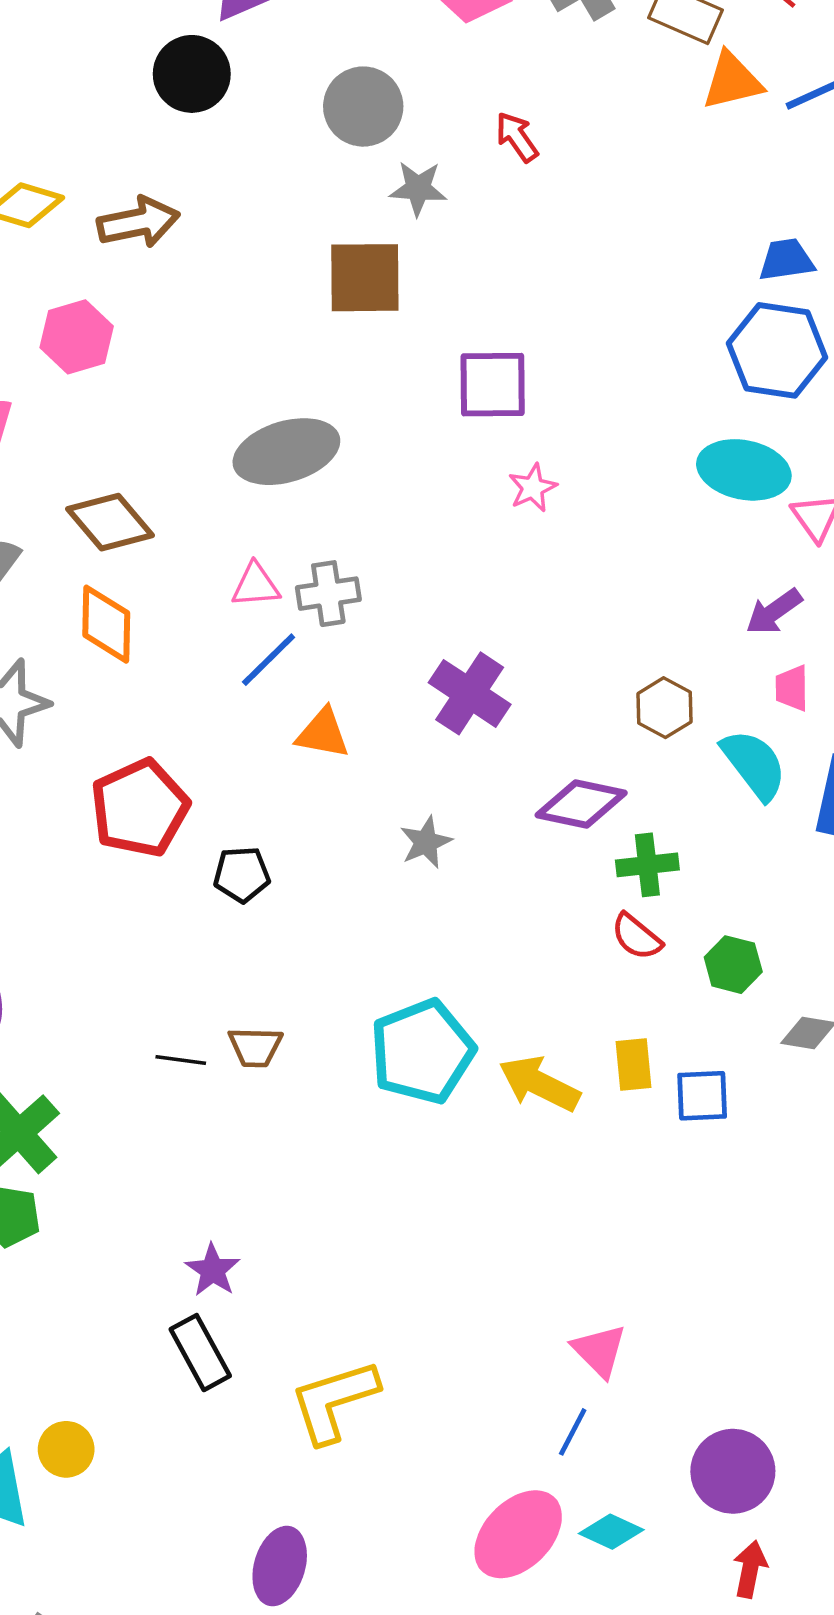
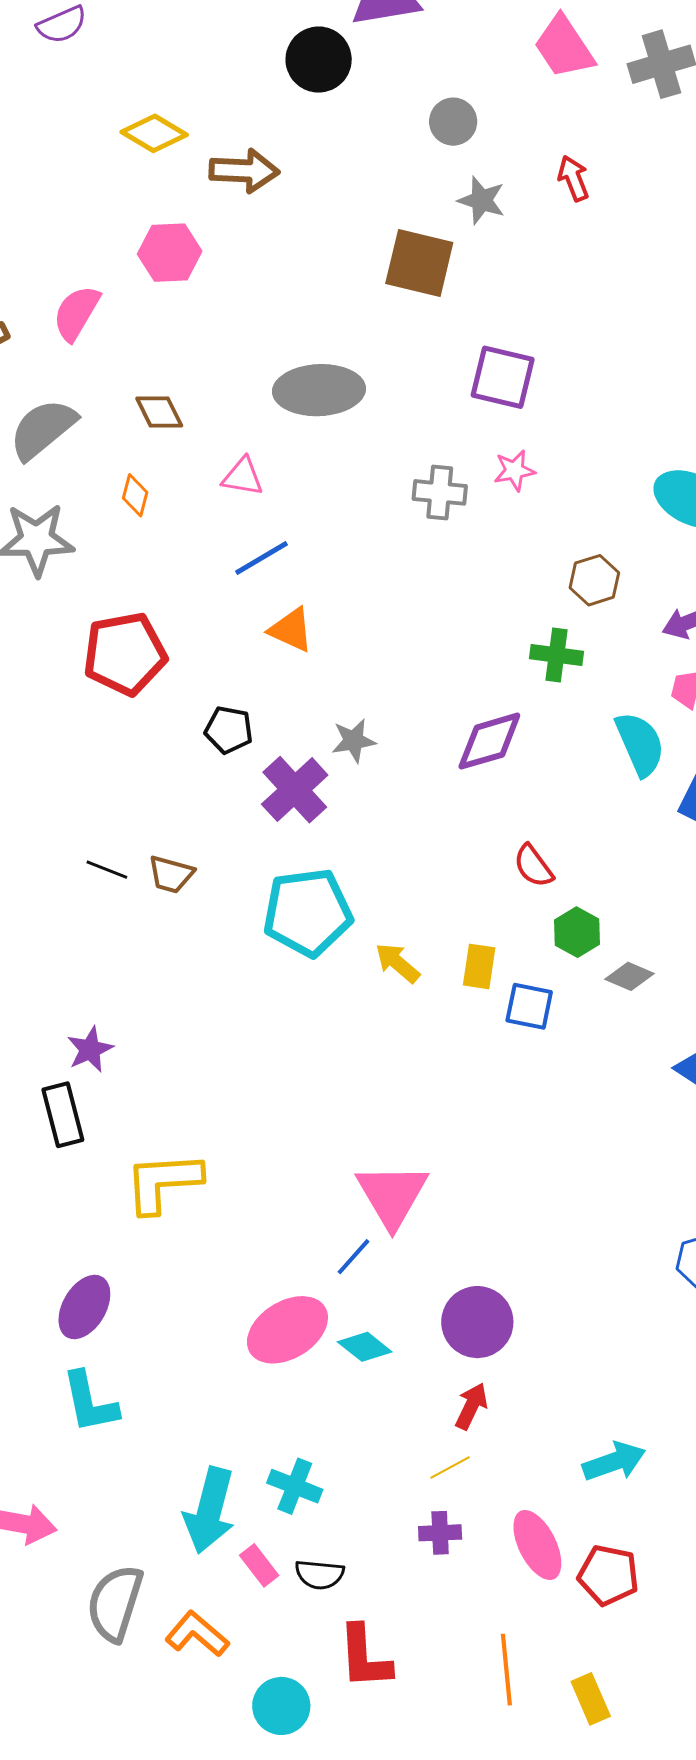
gray circle: (363, 107) -> (453, 122), size x0.7
brown diamond: (110, 522) -> (159, 412), size x0.7
pink triangle: (256, 585) -> (243, 477), moved
gray cross: (328, 594) -> (440, 492), moved
orange diamond: (106, 624) -> (135, 495), size x0.6
purple cross: (470, 693) -> (295, 790), moved
brown hexagon: (665, 708) -> (594, 580), moved
purple diamond: (581, 804) -> (489, 741), turned -42
green cross: (647, 865) -> (557, 655), moved
black pentagon: (242, 874) -> (229, 730), moved
red semicircle: (636, 937) -> (533, 866), moved
green hexagon: (733, 965) -> (577, 932), moved
yellow arrow: (539, 1084) -> (398, 963), size x0.7
pink triangle: (599, 1351) -> (392, 1195), size x1.5

